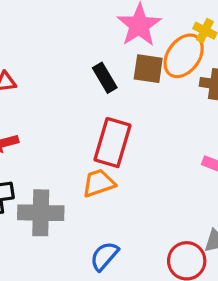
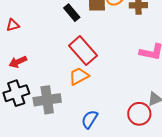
red rectangle: (113, 143) -> (83, 51), turned -48

